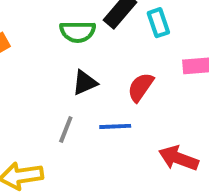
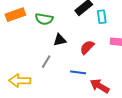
green semicircle: (78, 32) -> (44, 19), moved
blue line: (115, 126) -> (78, 72), moved

